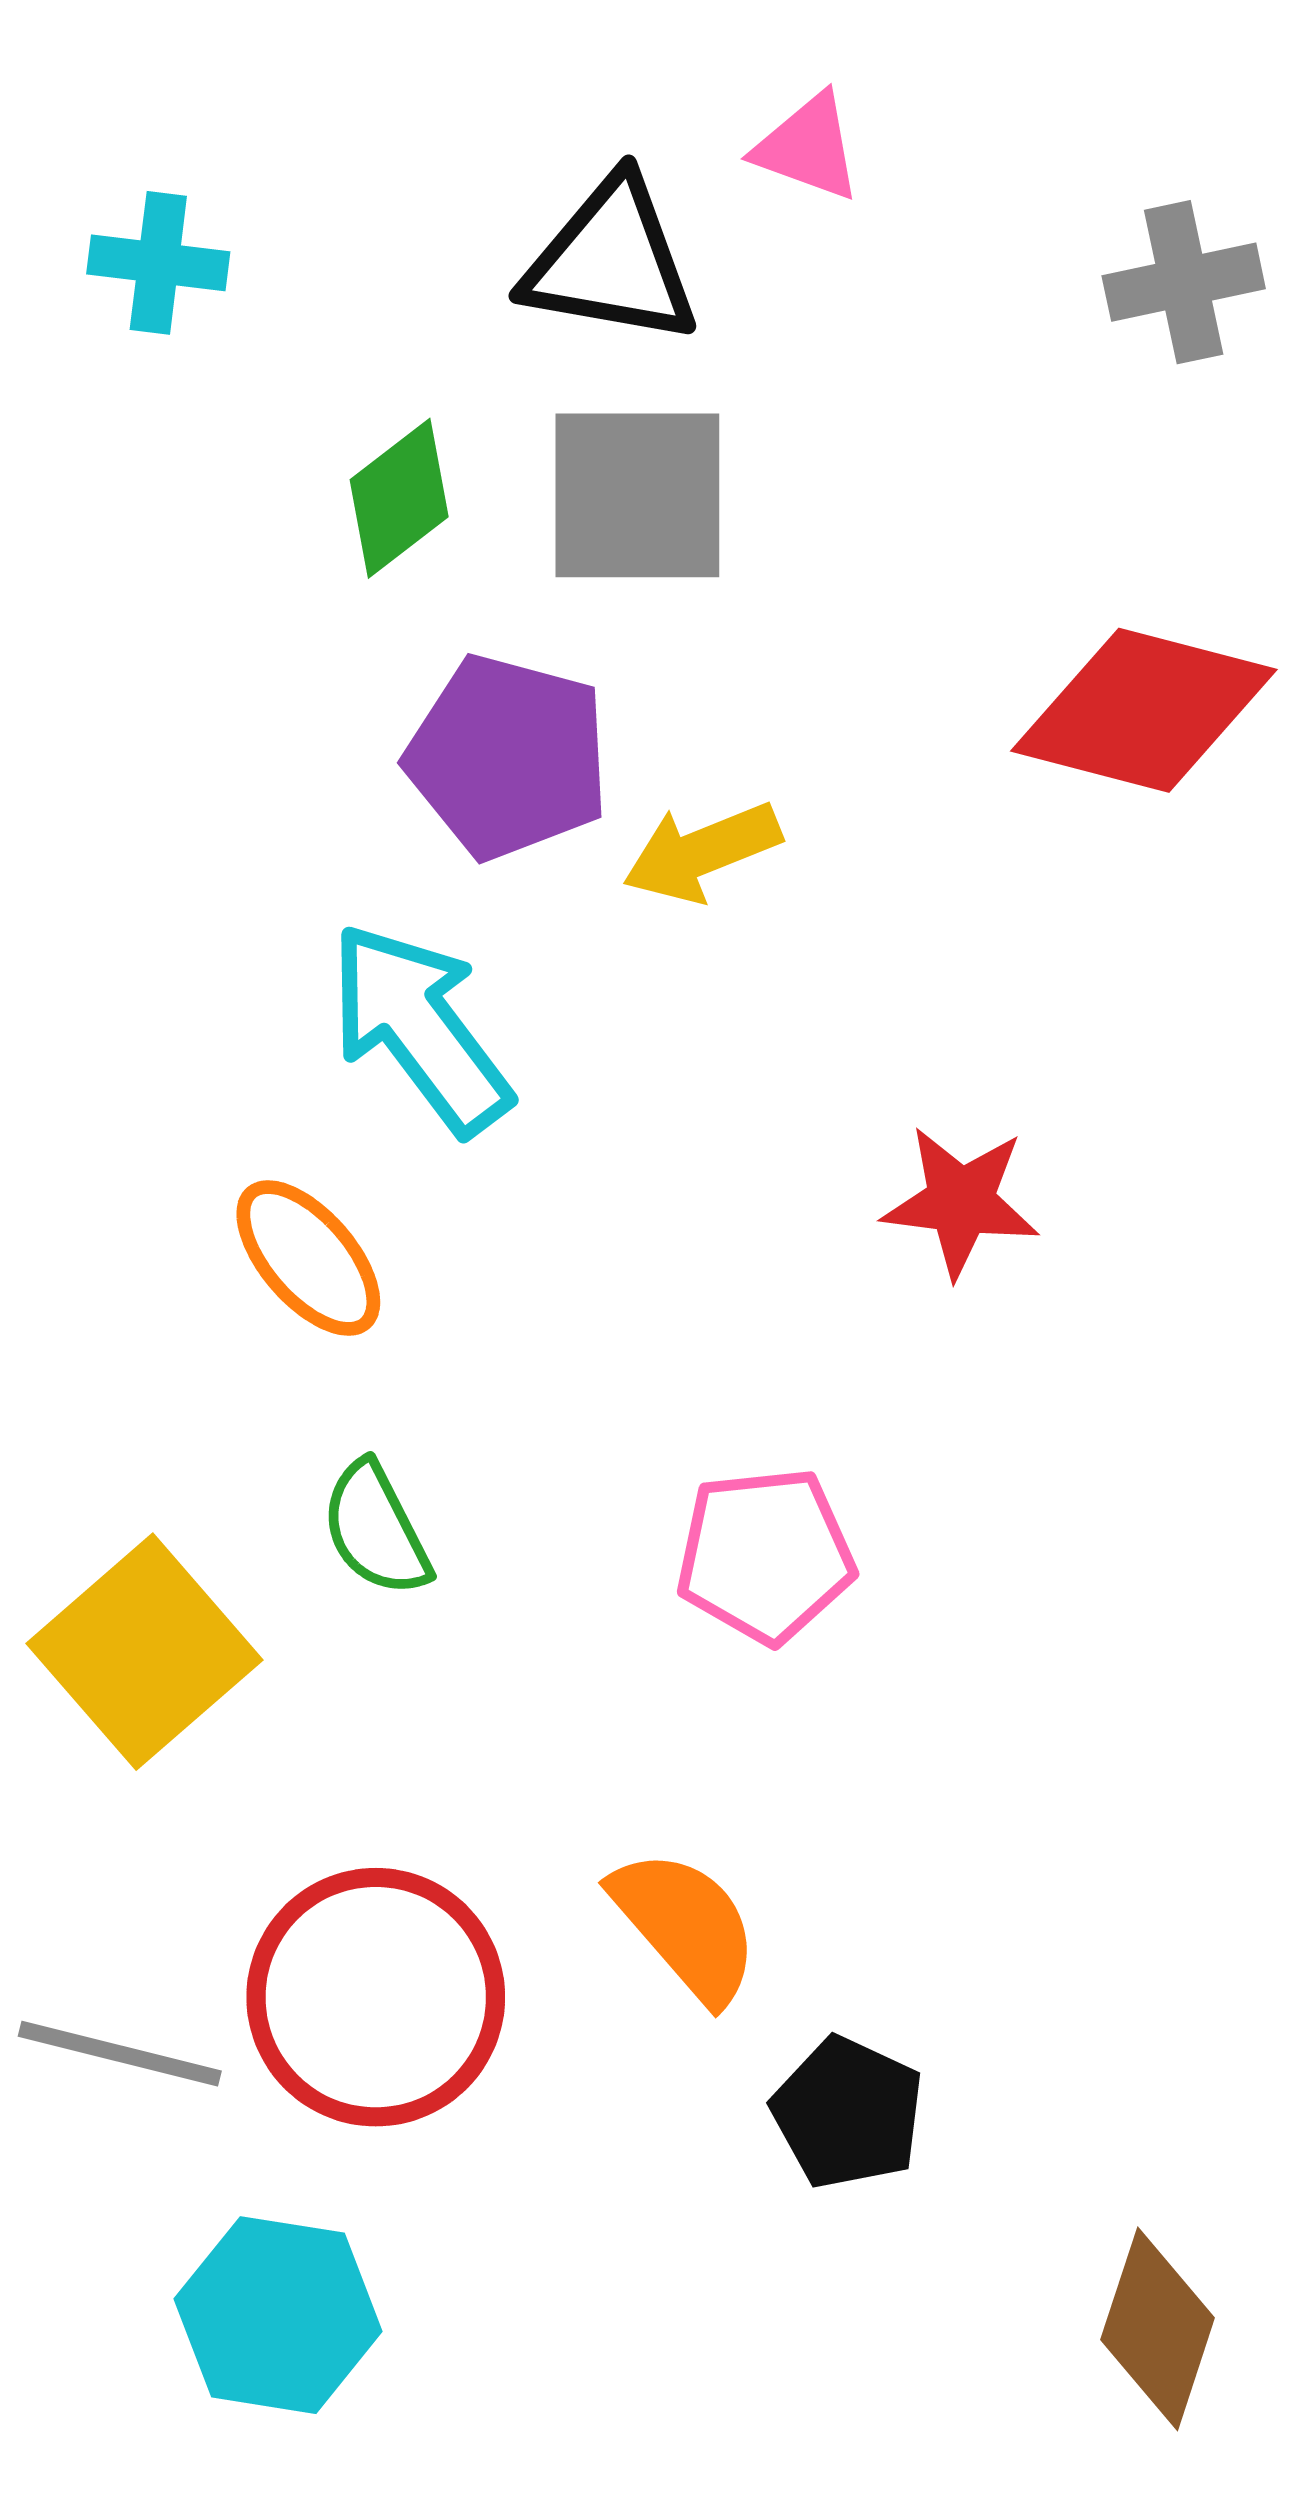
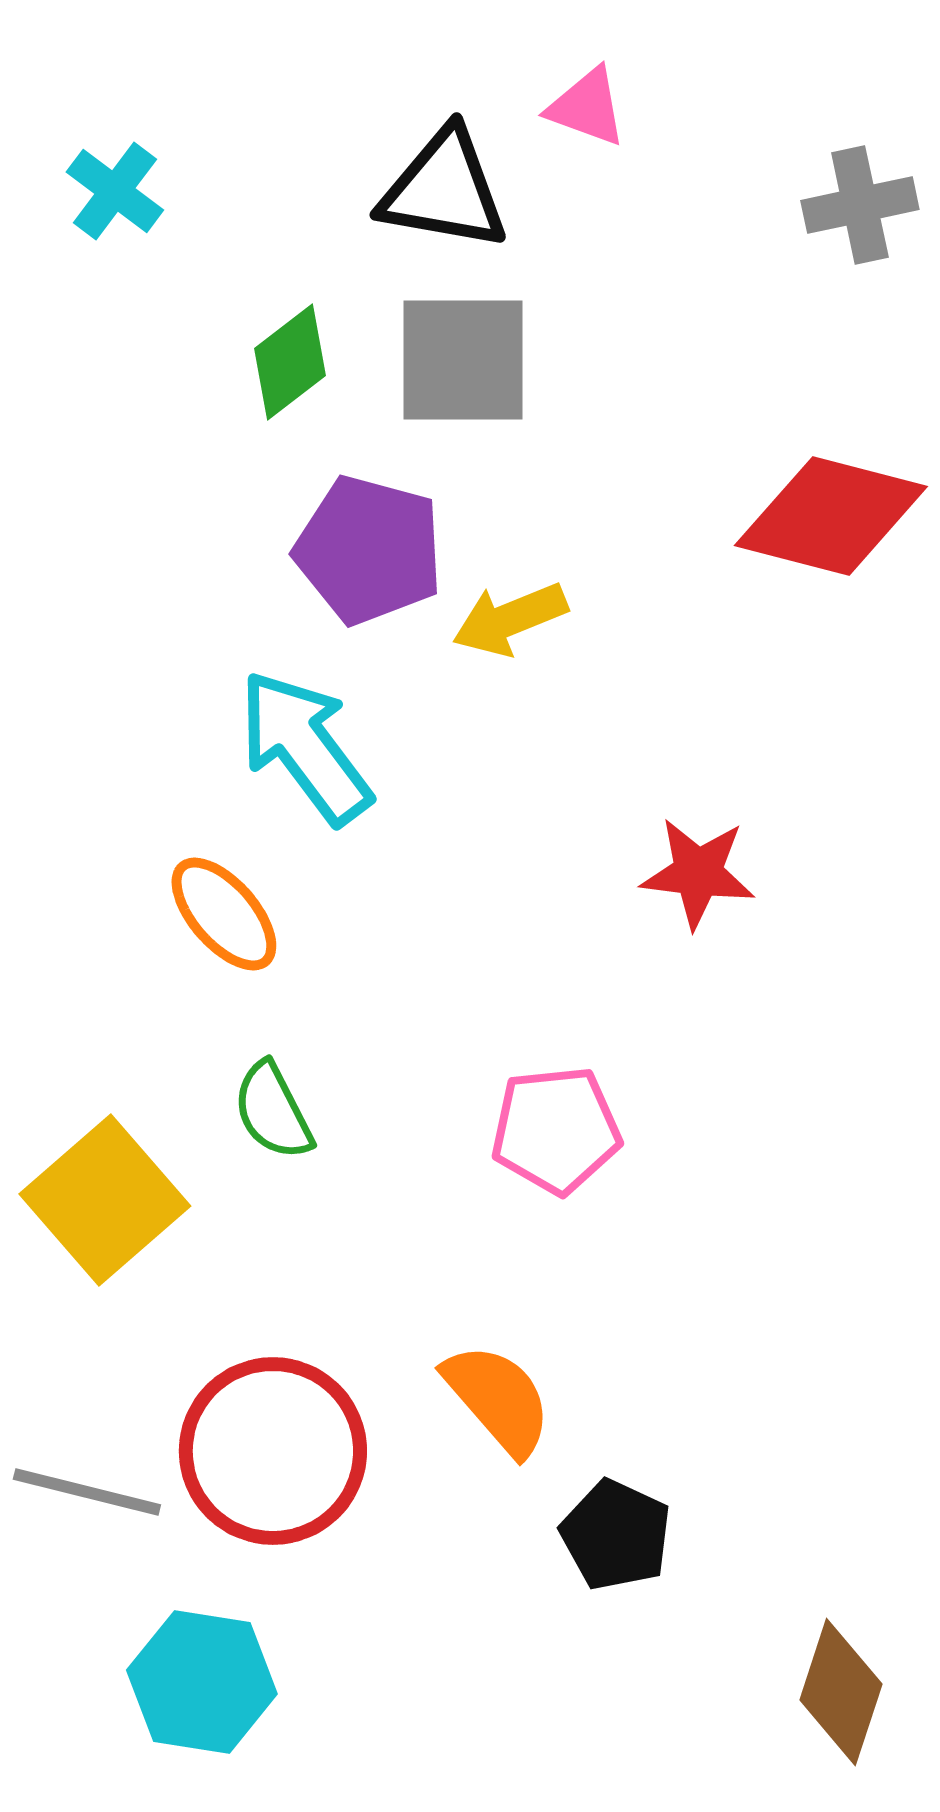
cyan cross: (158, 263) -> (115, 191), turned 30

